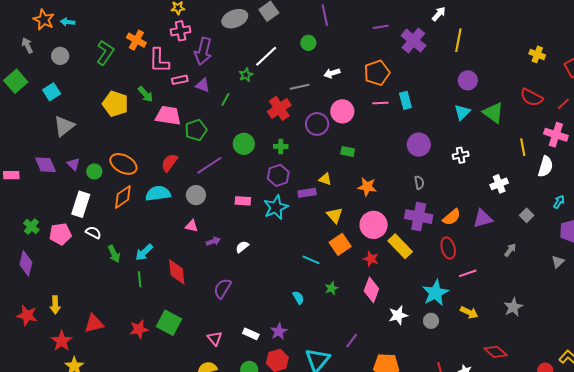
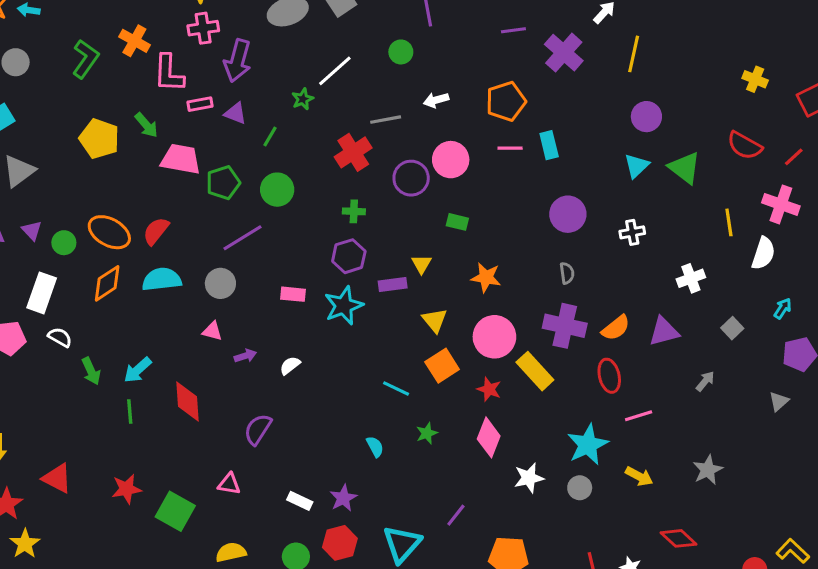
green circle: (244, 144) -> (277, 190), moved
red semicircle: (169, 163) -> (156, 231), moved
yellow triangle: (325, 179) -> (421, 264), turned 40
red triangle: (94, 323) -> (57, 478), turned 40
green square: (169, 323) -> (175, 511), moved
pink triangle: (215, 338) -> (229, 484), moved, turned -42

